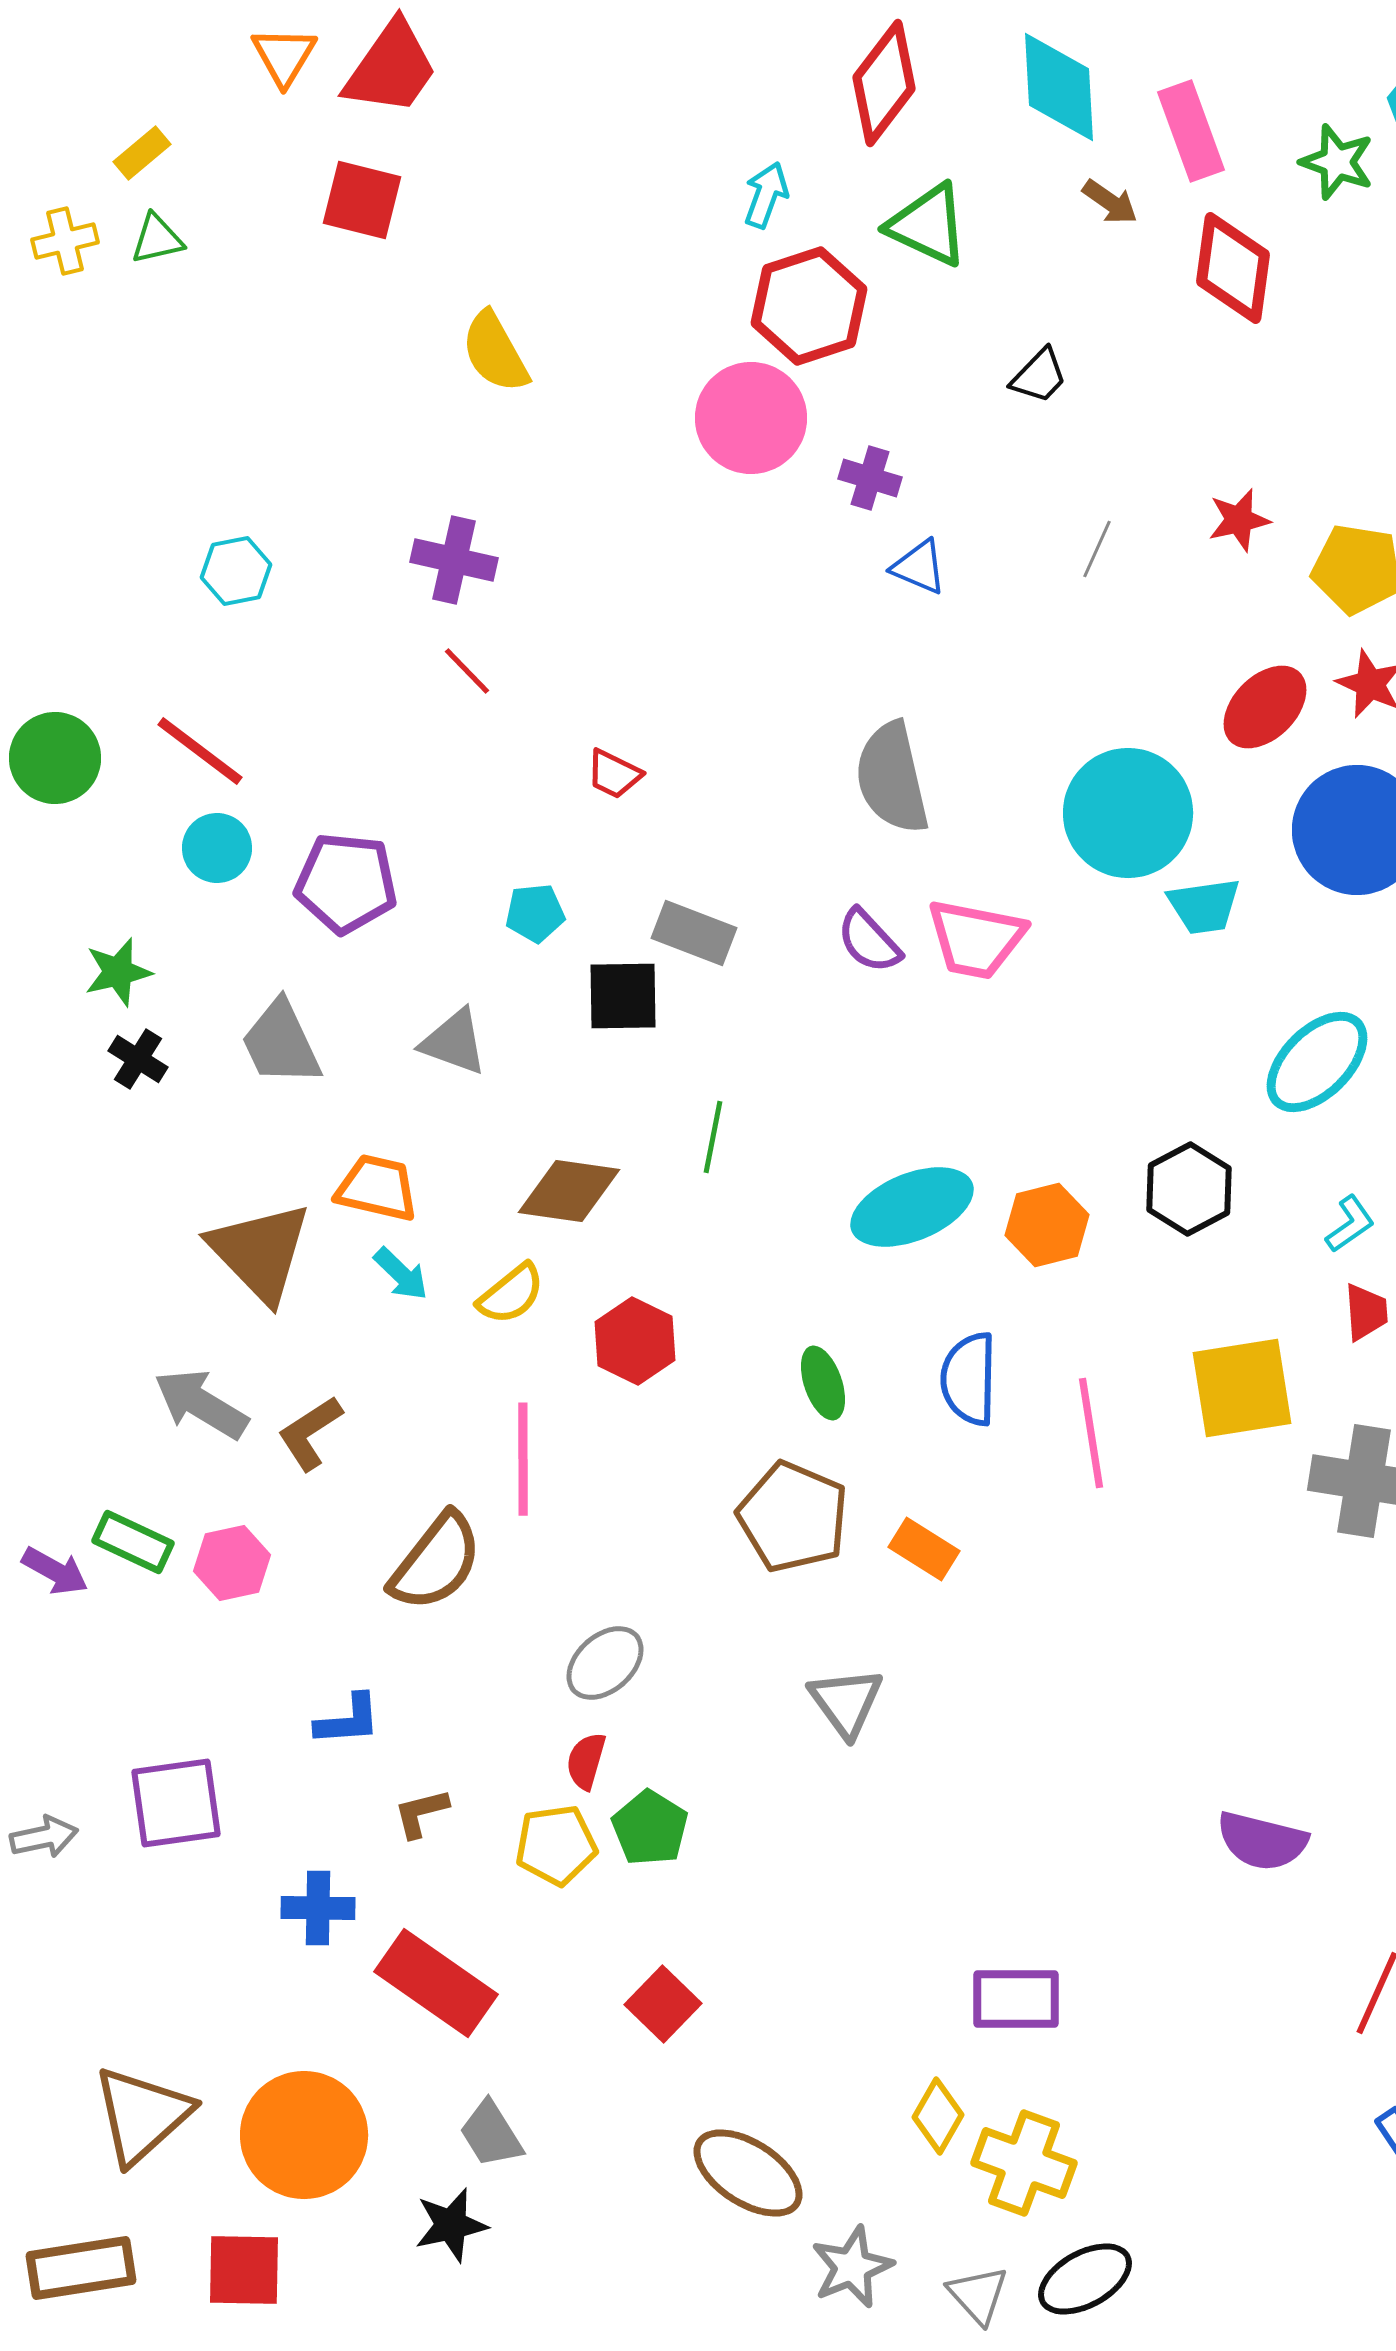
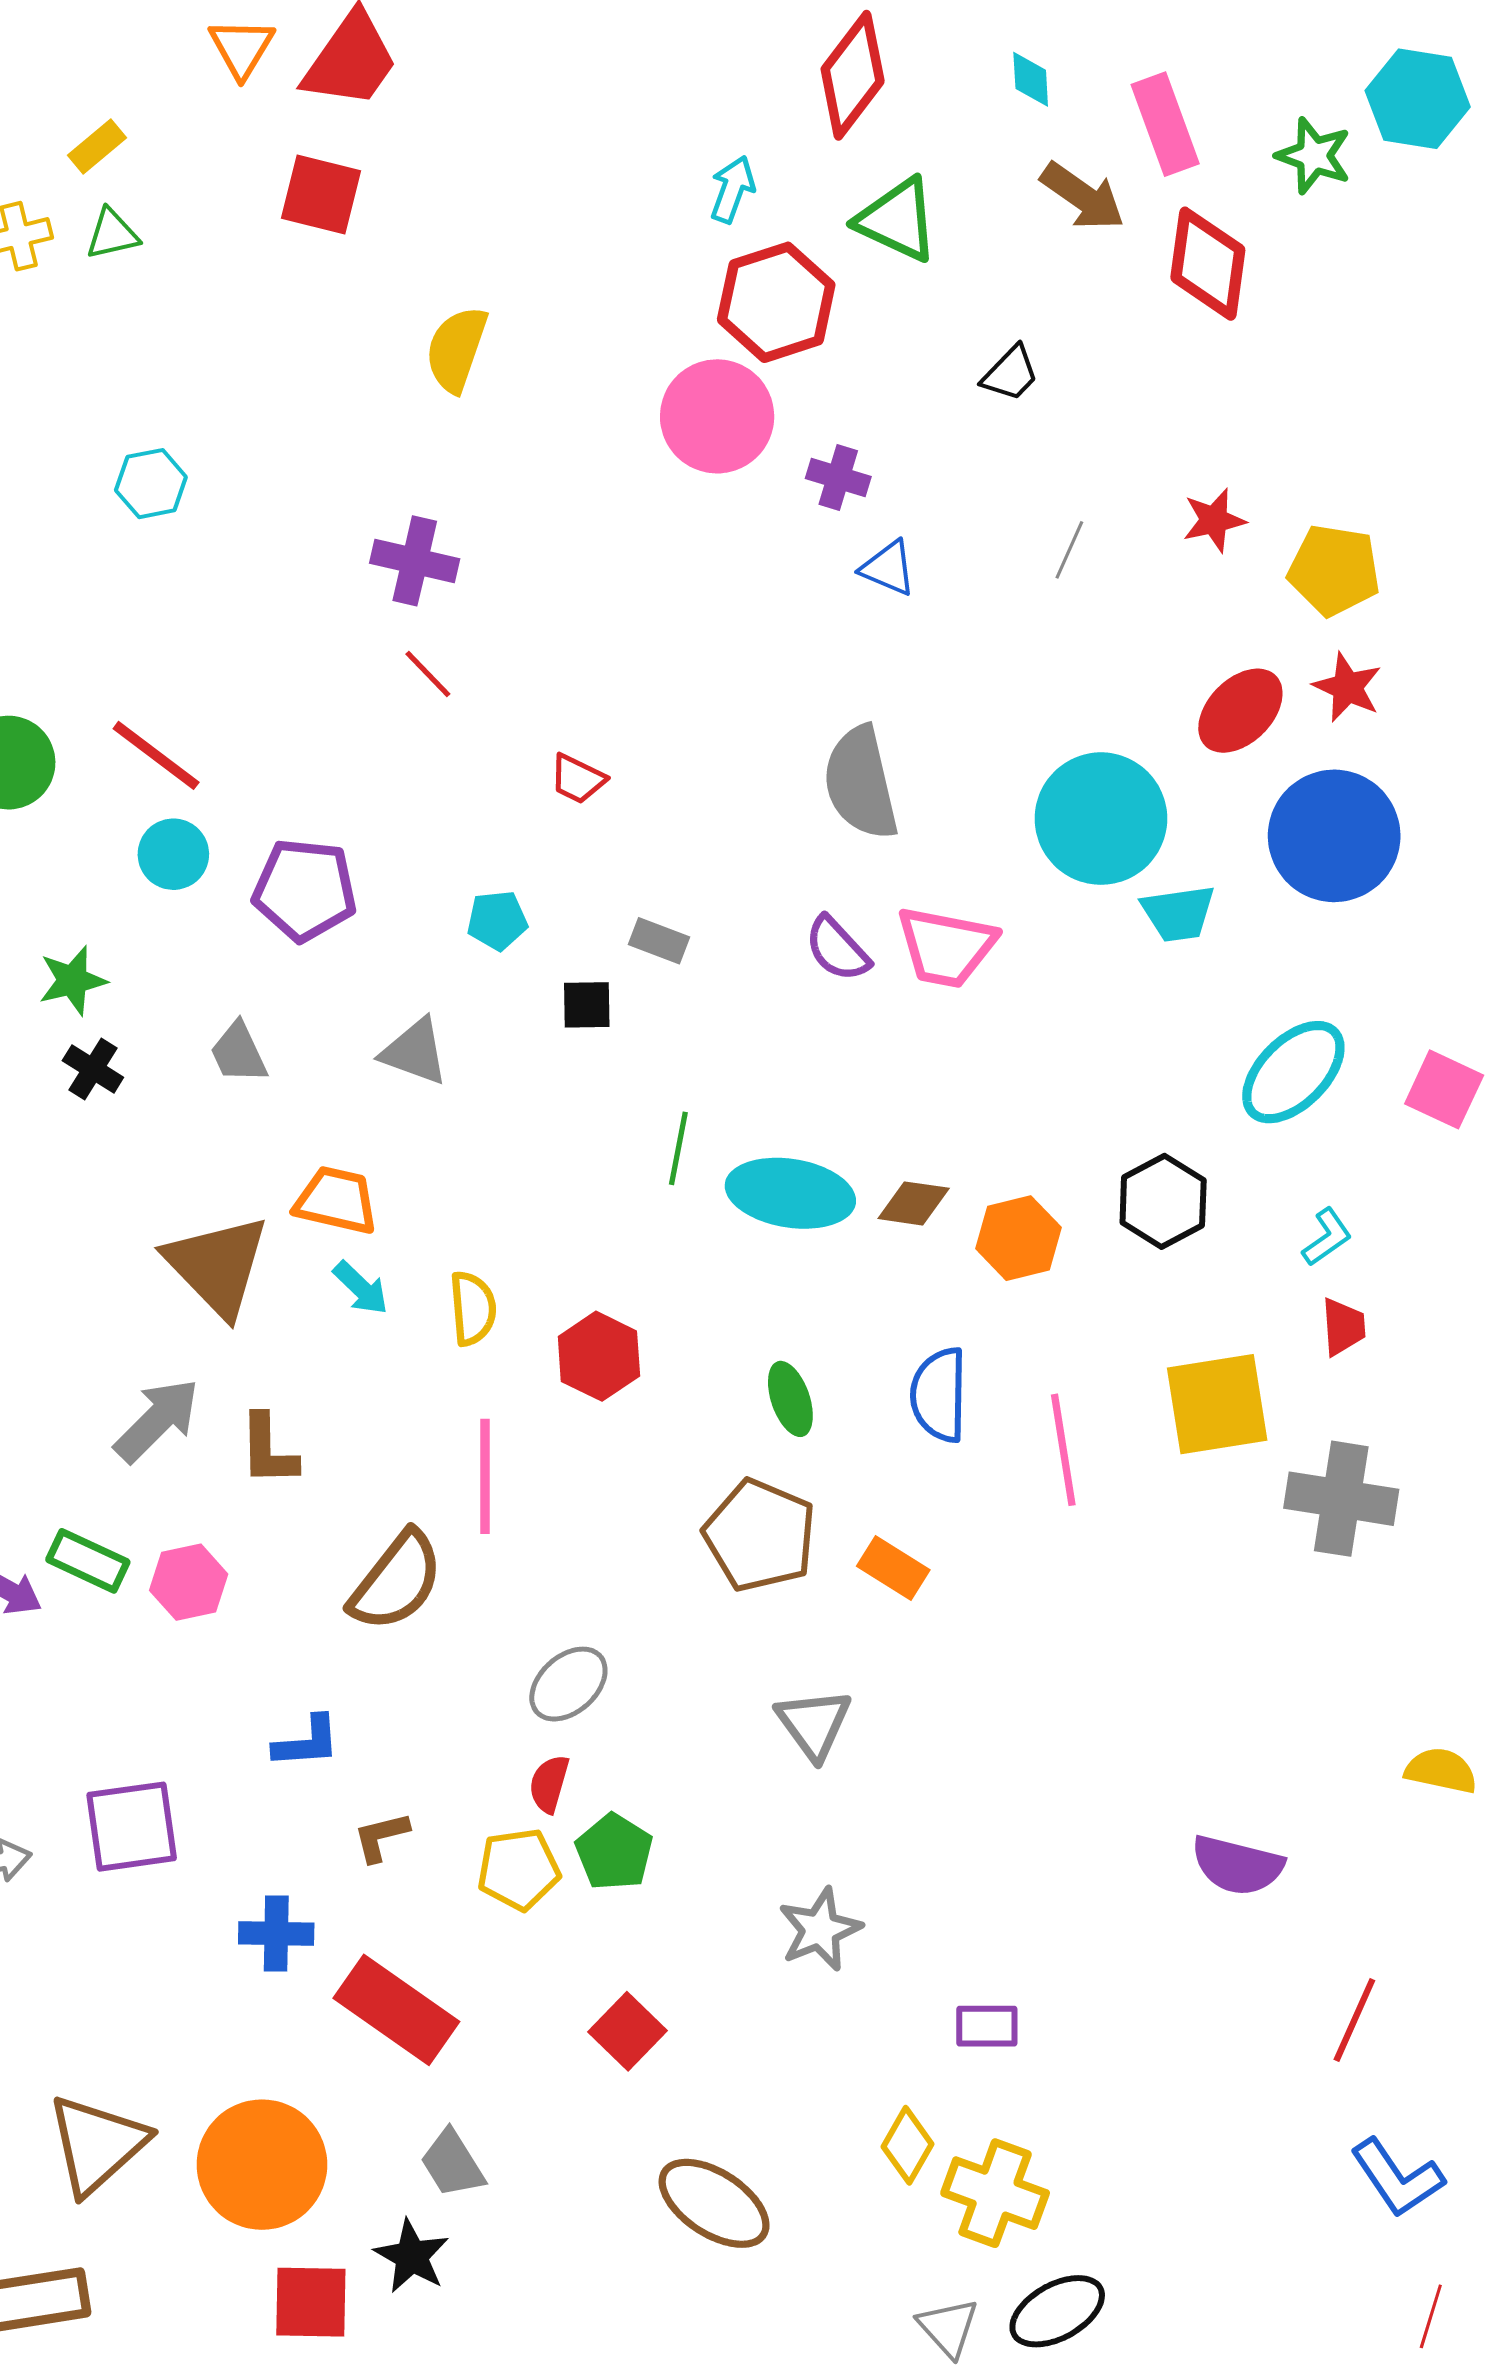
cyan diamond: (1059, 87) -> (1031, 79), size x0.5
brown arrow: (1110, 202) -> (1083, 196), size x1.5
yellow semicircle: (495, 352) -> (456, 349), turned 48
cyan hexagon: (236, 571) -> (151, 484), moved
gray rectangle: (694, 933) -> (659, 941), size x0.7
black square: (623, 996) -> (587, 1005), size x0.7
gray trapezoid: (281, 1043) -> (239, 1053), size x0.7
brown diamond: (569, 1191) -> (914, 1203), moved, size x0.7
cyan ellipse: (912, 1207) -> (790, 1193), moved, turned 31
yellow semicircle: (511, 1294) -> (473, 1308), turned -56
gray arrow: (201, 1404) -> (157, 1420), turned 104
brown L-shape: (310, 1433) -> (268, 1450), turned -58
purple rectangle: (1016, 1999) -> (987, 2026), size x0.7
black star: (451, 2225) -> (412, 2256), turned -30
gray star: (852, 2267) -> (820, 1929), moved
red square: (244, 2270) -> (311, 2302), moved

